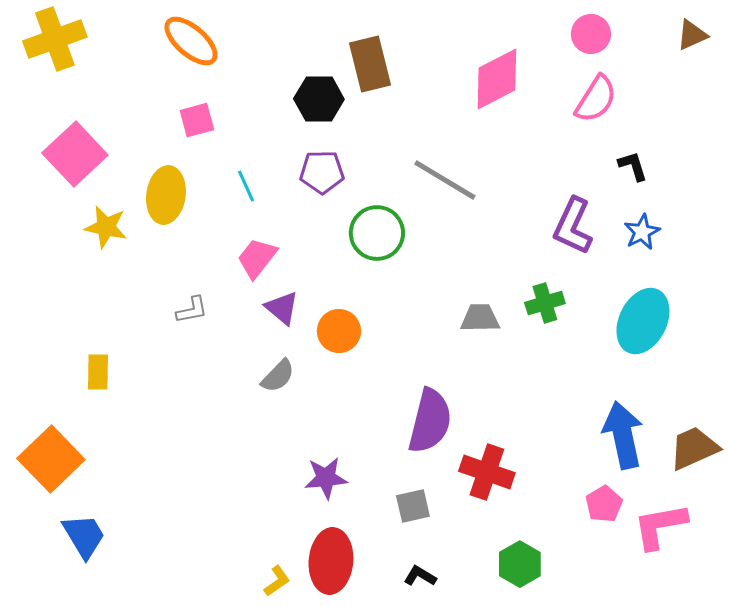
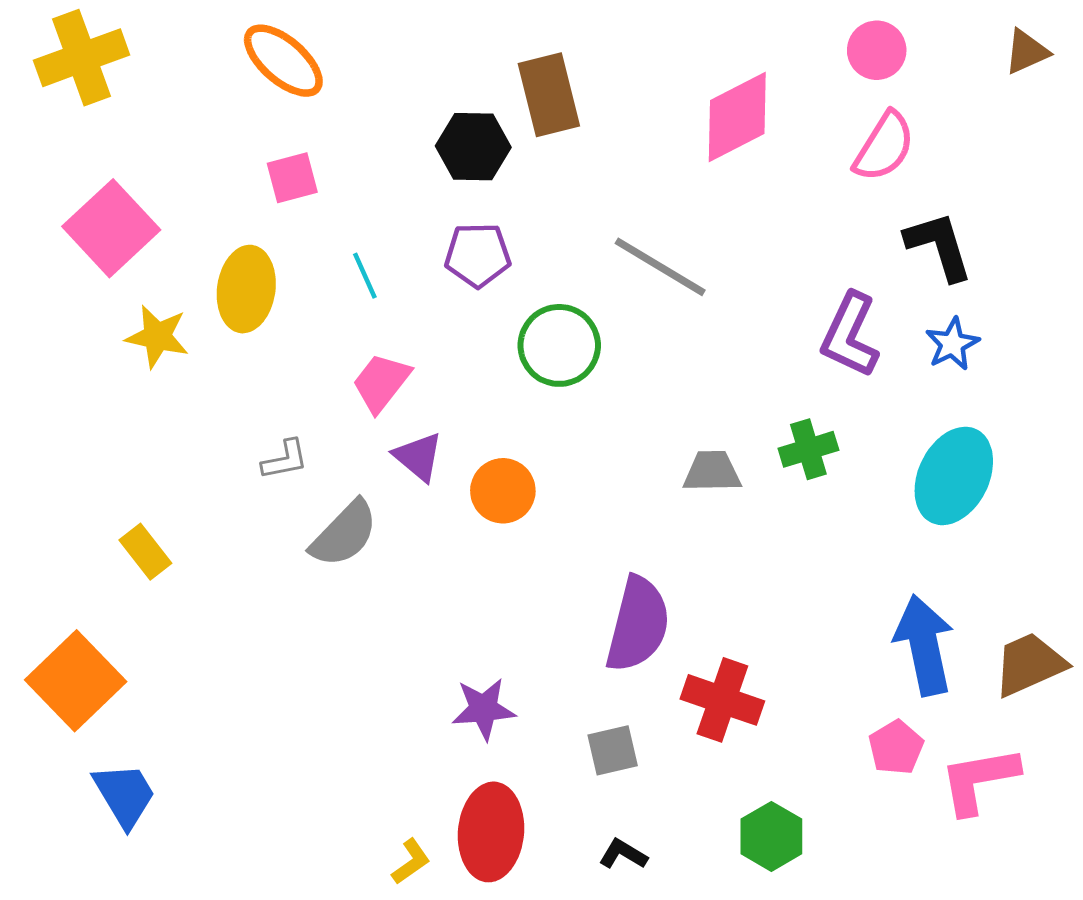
black L-shape: (633, 166) -> (939, 246), size x1.6
yellow rectangle: (98, 372) -> (145, 552), turned -39
gray semicircle: (278, 376) -> (344, 534), moved, size x1.4

